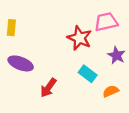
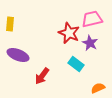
purple star: (116, 55) -> (90, 43), moved
orange semicircle: (111, 91) -> (98, 88), moved

